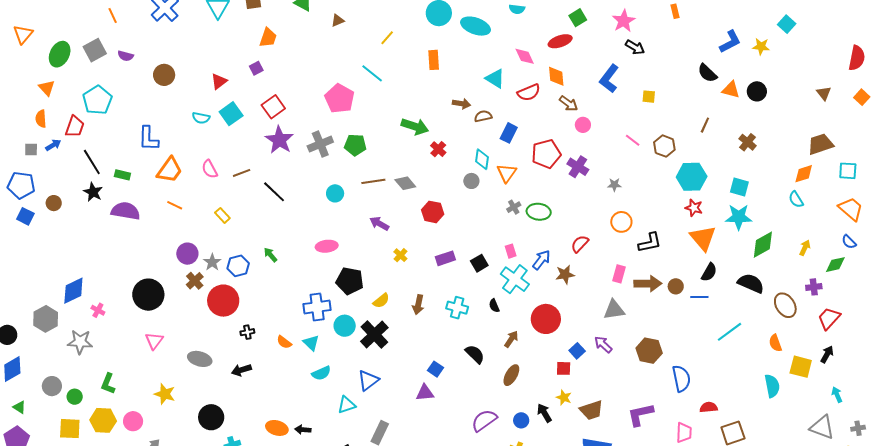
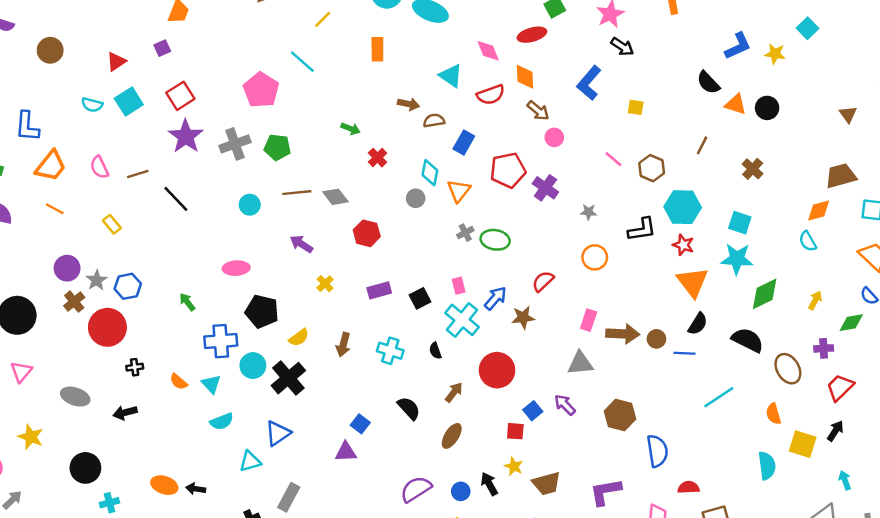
green arrow: (415, 126) -> (351, 129), size x0.6
black L-shape: (650, 243) -> (642, 229), moved
green arrow: (270, 255) -> (187, 302), moved

